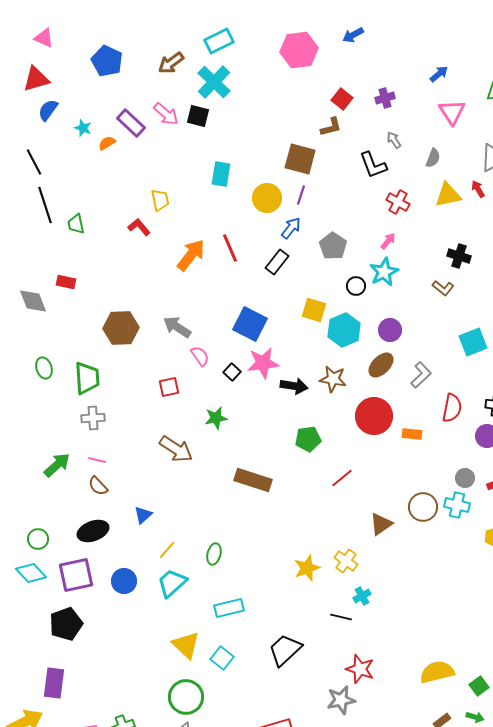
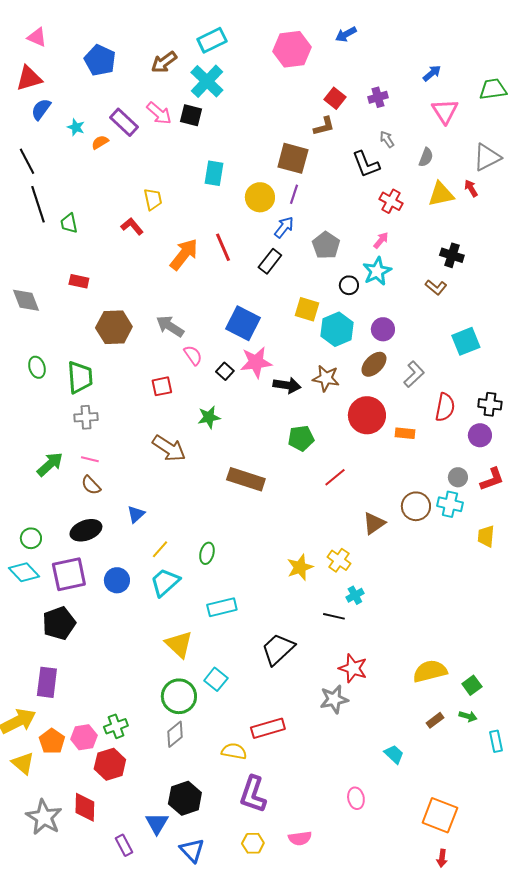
red rectangle: (66, 282) -> (79, 281), moved
cyan square: (222, 658) -> (216, 679), moved

